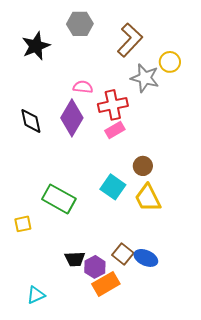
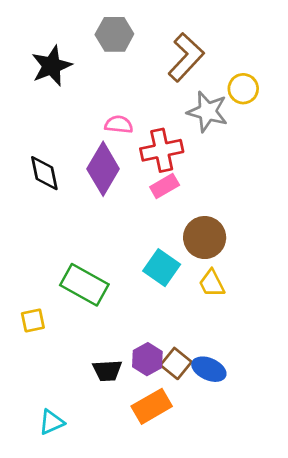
brown circle: (143, 166) -> (205, 238), size x1.5
yellow trapezoid: (148, 198) -> (212, 283), size x0.7
purple hexagon: (95, 267) -> (147, 359), moved

